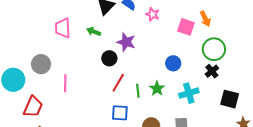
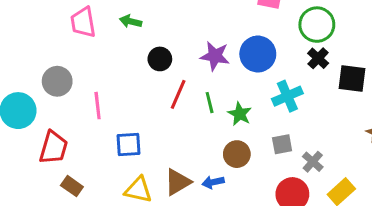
purple star: (126, 42) -> (215, 56), moved
blue circle: (173, 63) -> (258, 54), size x1.5
green star: (157, 89) -> (240, 114), moved
black square: (230, 99) -> (352, 79), moved
blue square: (120, 113) -> (128, 145), moved

